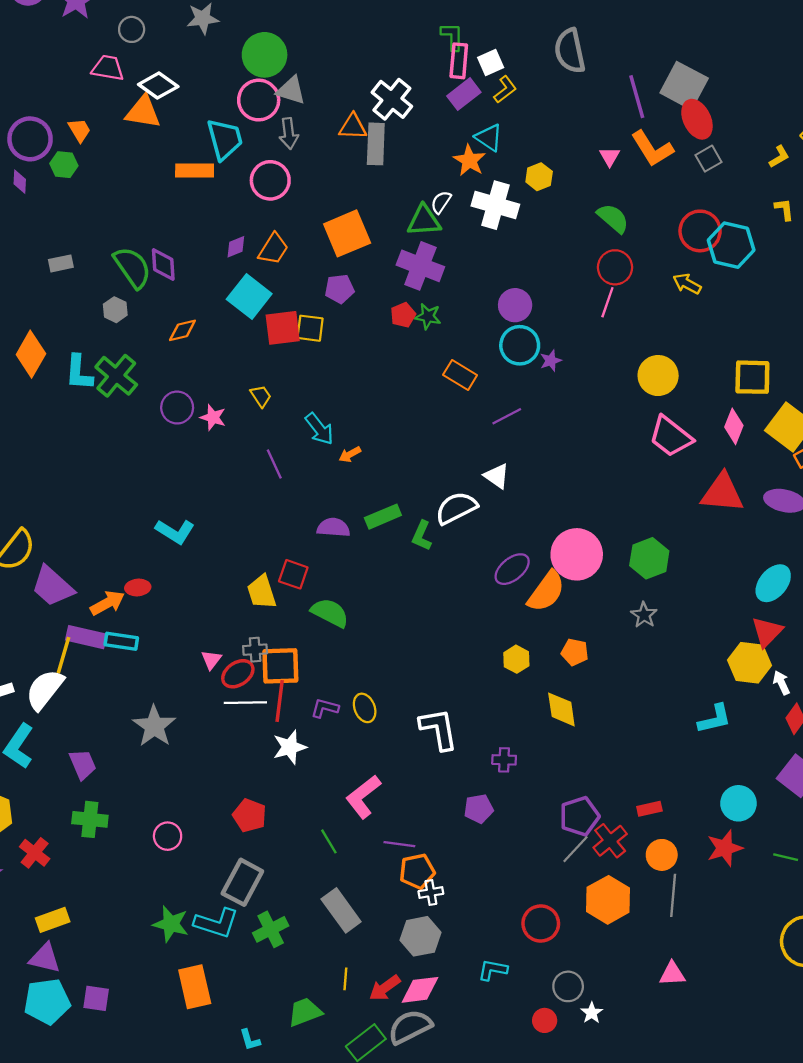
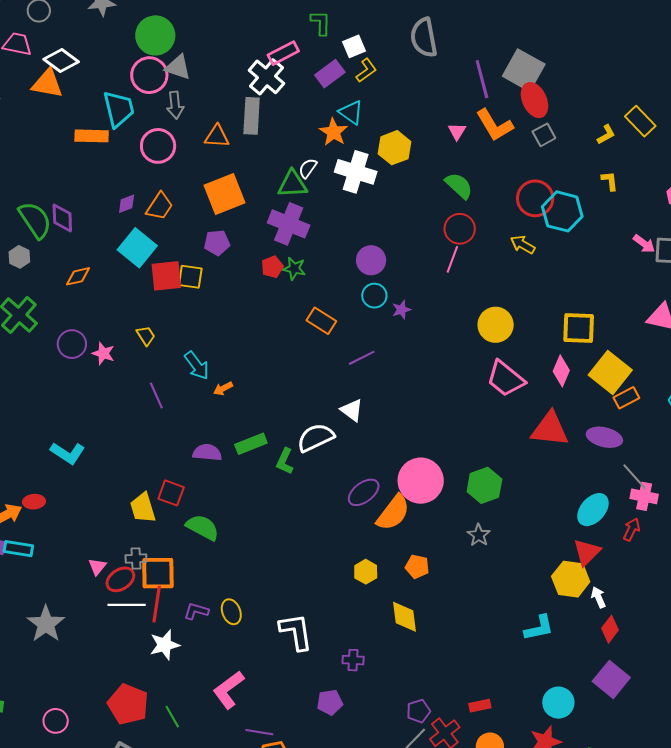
pink rectangle: (459, 61) -> (283, 53), moved, turned 56
orange triangle: (353, 127) -> (217, 136), moved
yellow hexagon: (539, 177) -> (395, 148), size x1.4
cyan circle: (520, 345) -> (374, 296), size x0.7
red pentagon: (250, 816) -> (128, 704), size x1.4
purple pentagon: (580, 816) -> (418, 711), size x0.7
green line: (329, 841) -> (172, 717), moved

